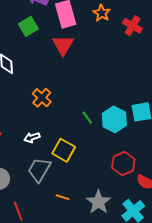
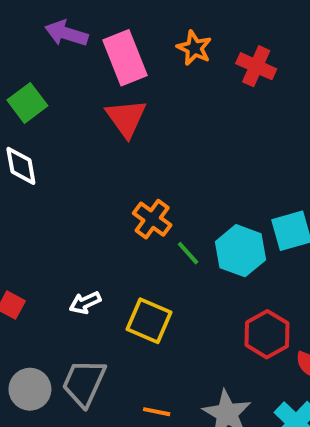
green square: (28, 26) -> (27, 103), moved
orange cross: (42, 98) -> (152, 219), moved
gray trapezoid: (39, 170) -> (84, 383), moved

